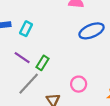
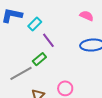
purple line: (22, 58) -> (48, 40), moved

